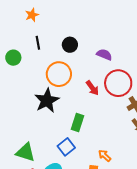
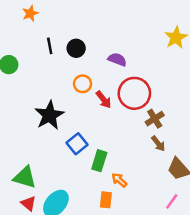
black line: (38, 43) -> (50, 46), moved
orange circle: (59, 74) -> (83, 84), moved, size x0.6
green rectangle: (78, 123) -> (99, 161), moved
blue square: (66, 147) -> (77, 144), moved

